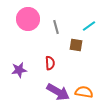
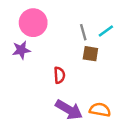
gray line: (56, 27) -> (83, 32), moved
purple star: (19, 70) -> (21, 50), moved

